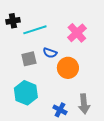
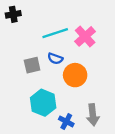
black cross: (13, 21) -> (13, 14), moved
cyan line: (35, 30) -> (55, 33), moved
cyan hexagon: (26, 93) -> (43, 103), moved

